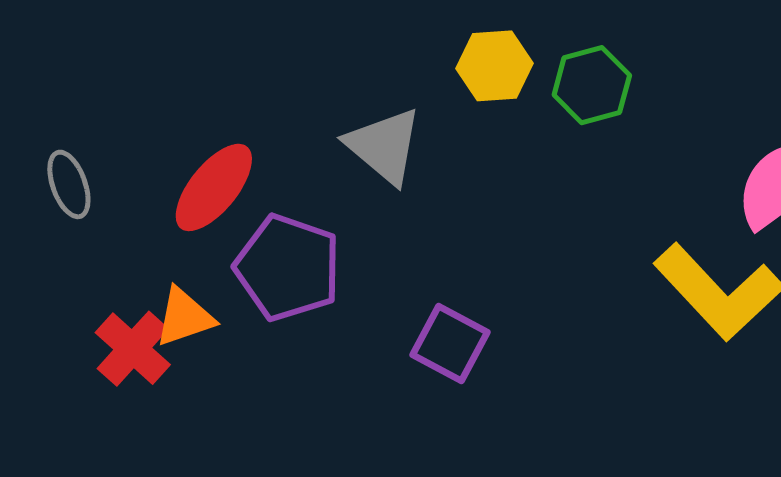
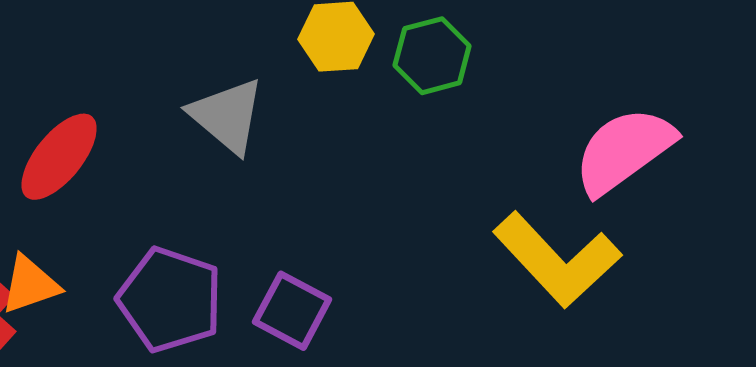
purple pentagon: (288, 268) -> (170, 300), moved

